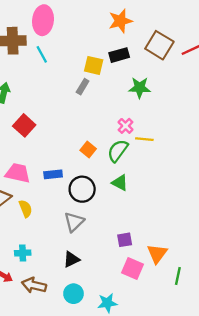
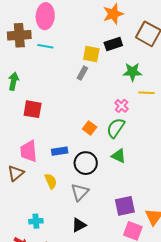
cyan line: (42, 54) -> (45, 46), turned -49
red square: (24, 125) -> (33, 109), turned -30
yellow line: (144, 139) -> (146, 93), moved
pink trapezoid: (18, 173) -> (29, 151), turned -105
yellow semicircle: (26, 209) -> (51, 181), moved
purple square: (125, 240) -> (125, 206), size x1.5

